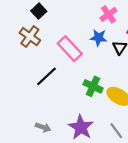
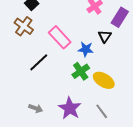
blue star: (99, 38) -> (86, 49), moved
green cross: (93, 86) -> (81, 71), turned 30

